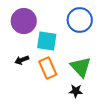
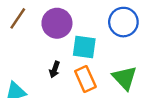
black arrow: (22, 60) -> (55, 69), turned -48

